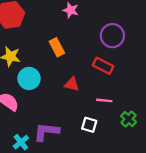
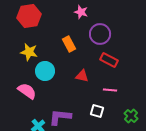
purple circle: (112, 36) -> (100, 34), moved
green cross: (129, 119) -> (131, 116), moved

